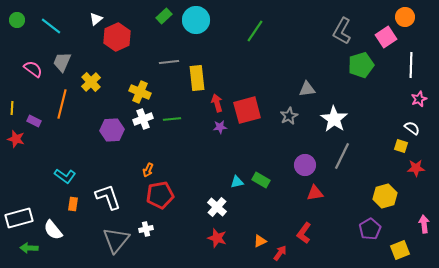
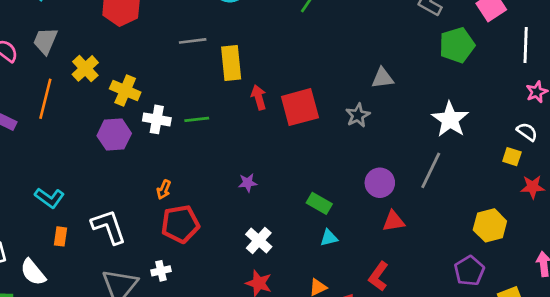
yellow cross: (140, 92) -> (125, 90), moved
white cross: (143, 119) -> (157, 119), turned 30
white star: (334, 119) -> (450, 119), moved
purple star: (220, 127) -> (248, 183), moved
cyan triangle: (237, 182) -> (329, 238), moved

